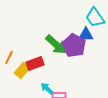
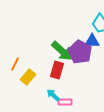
red rectangle: (35, 64) -> (57, 70), moved, turned -54

